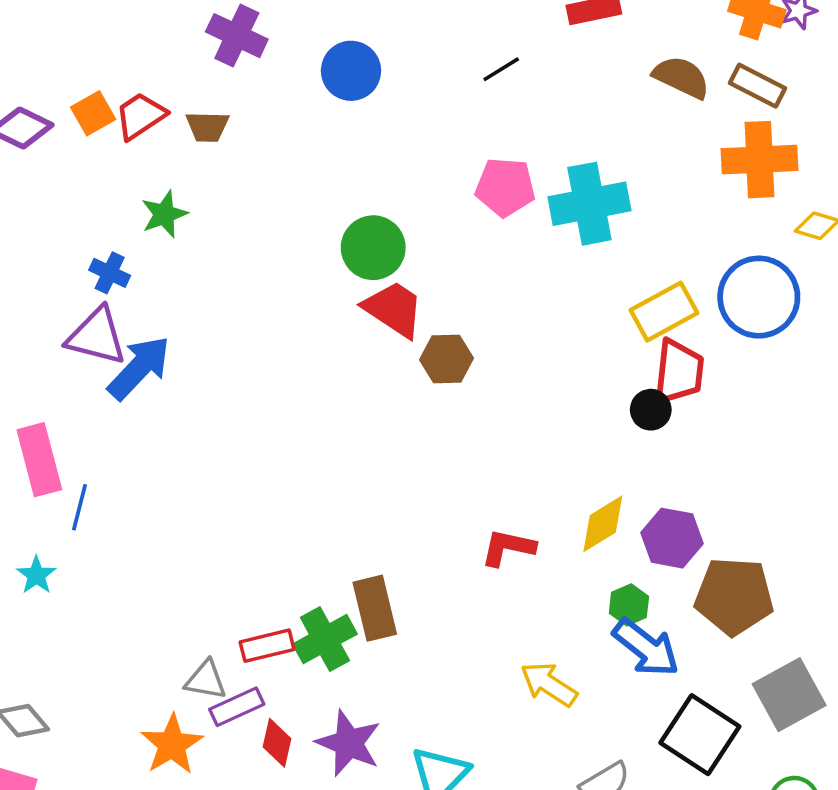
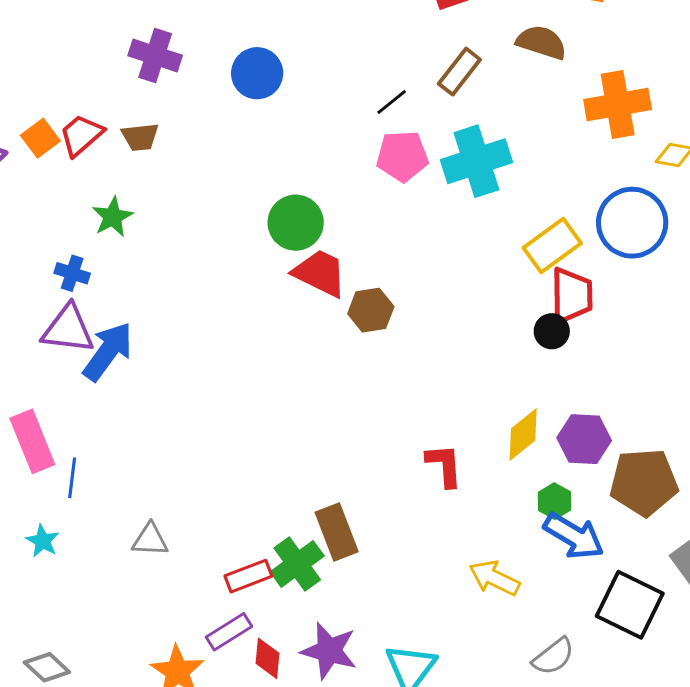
black line: (501, 69) -> (392, 102), moved
brown rectangle: (758, 86) -> (459, 72), moved, turned -72
red L-shape: (508, 548) -> (444, 465), turned 81
gray triangle: (206, 680) -> (150, 540), moved

